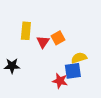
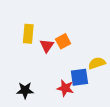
yellow semicircle: (79, 58) -> (97, 63), moved
black star: (12, 66) -> (25, 90), moved

